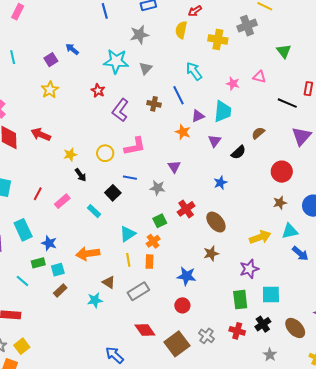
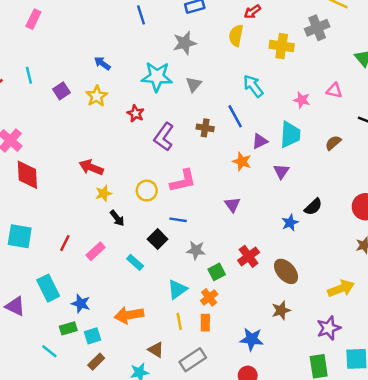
purple square: (51, 60) -> (61, 91), moved
yellow star: (50, 90) -> (97, 96), moved
brown semicircle: (258, 133) -> (333, 143), moved
red arrow: (41, 134) -> (91, 167), moved
black semicircle: (238, 152) -> (313, 207), moved
gray star: (158, 188) -> (196, 250), moved

